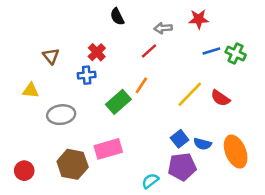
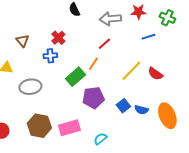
gray arrow: (163, 28) -> (110, 19), size x1.5
red line: (149, 51) -> (104, 44), moved
green cross: (236, 53) -> (167, 18), moved
pink rectangle: (108, 149) -> (69, 128), moved
purple pentagon: (182, 167) -> (93, 98), moved

